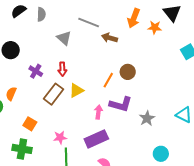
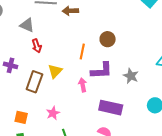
red arrow: (62, 69) -> (37, 46), moved
brown circle: (128, 72) -> (108, 39), moved
pink star: (60, 138) -> (53, 113), moved
purple rectangle: (96, 139) -> (111, 108), moved, turned 55

